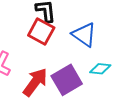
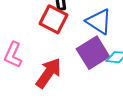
purple square: (67, 80) -> (93, 53), moved

